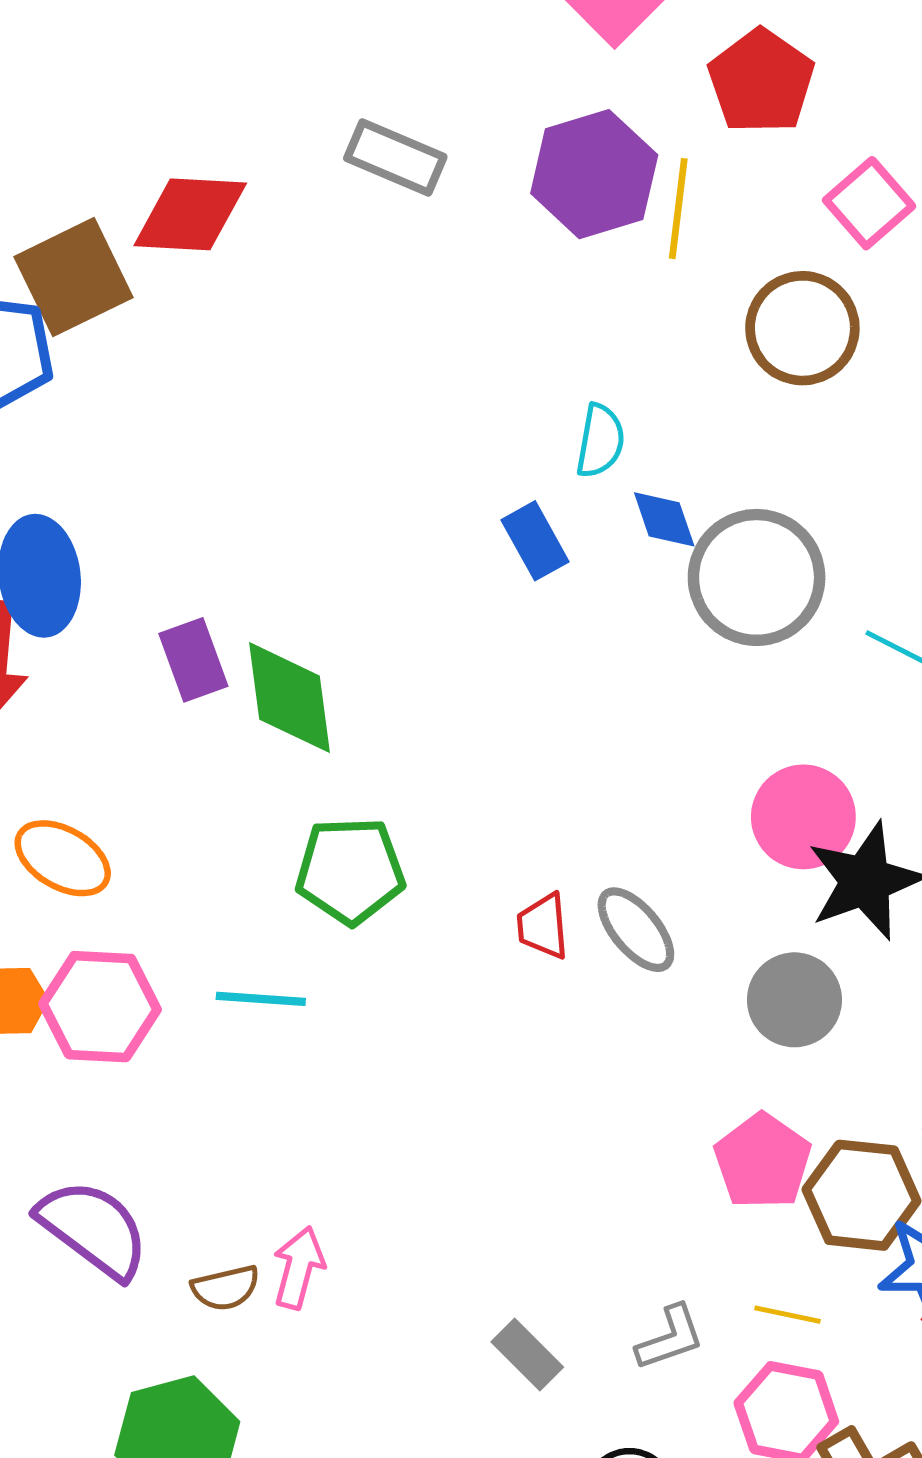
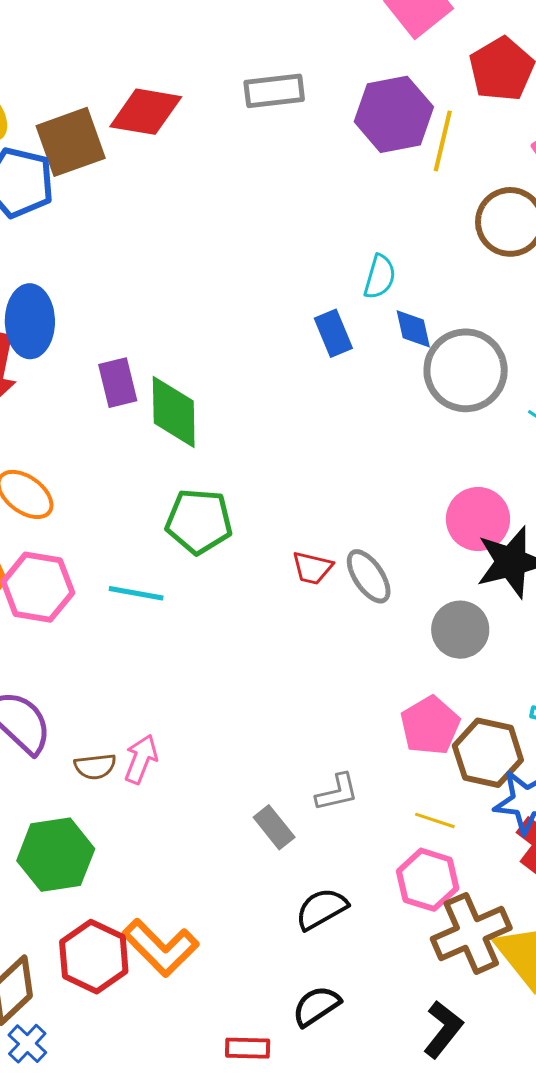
gray rectangle: (395, 157) -> (274, 91), turned -36
red trapezoid: (543, 926) -> (312, 568), turned -78
gray L-shape: (670, 1338) -> (337, 792), moved

